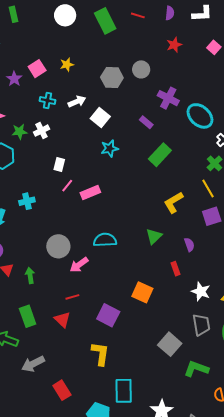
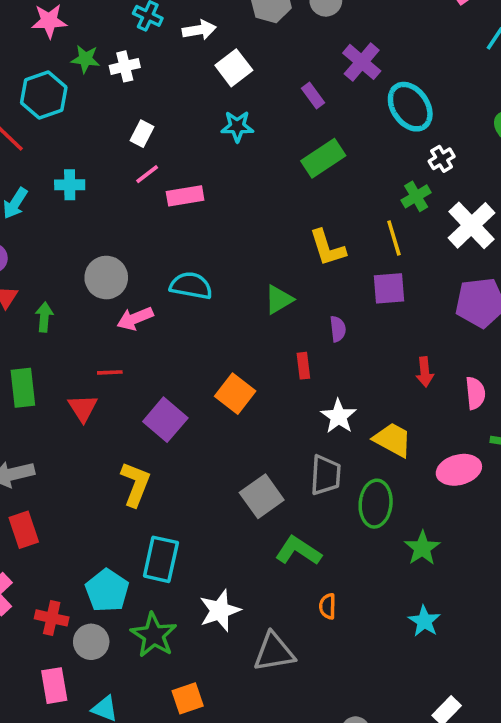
yellow L-shape: (173, 202) -> (327, 248), turned -90
red rectangle: (62, 390) -> (24, 530), moved

